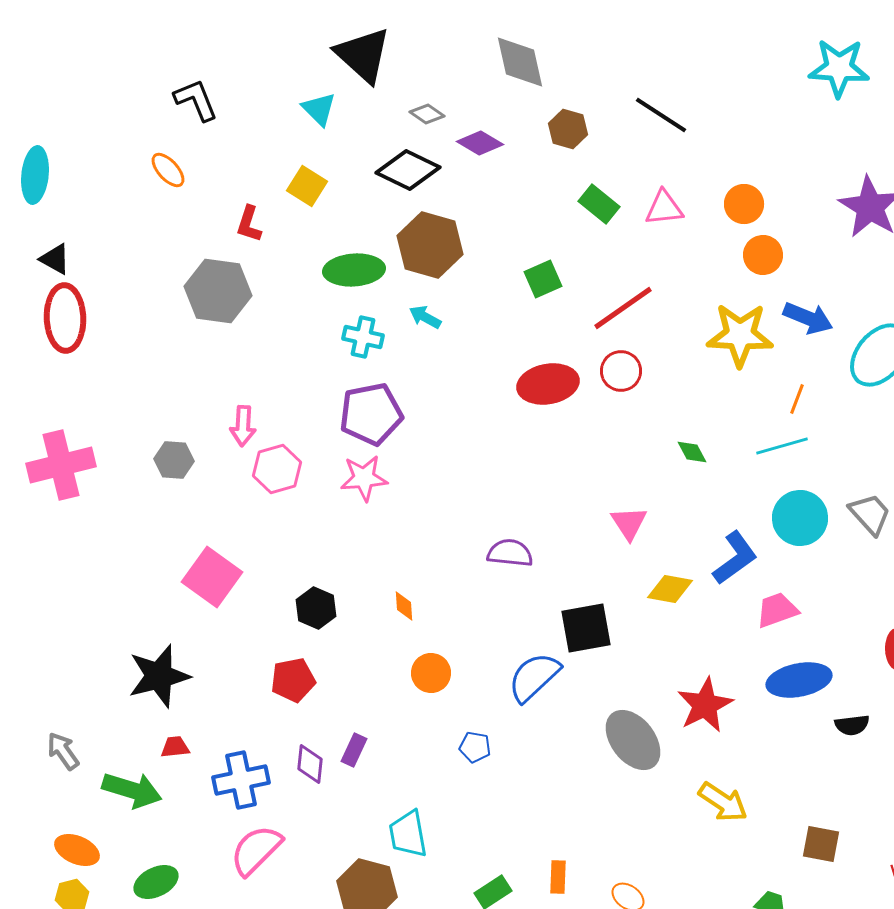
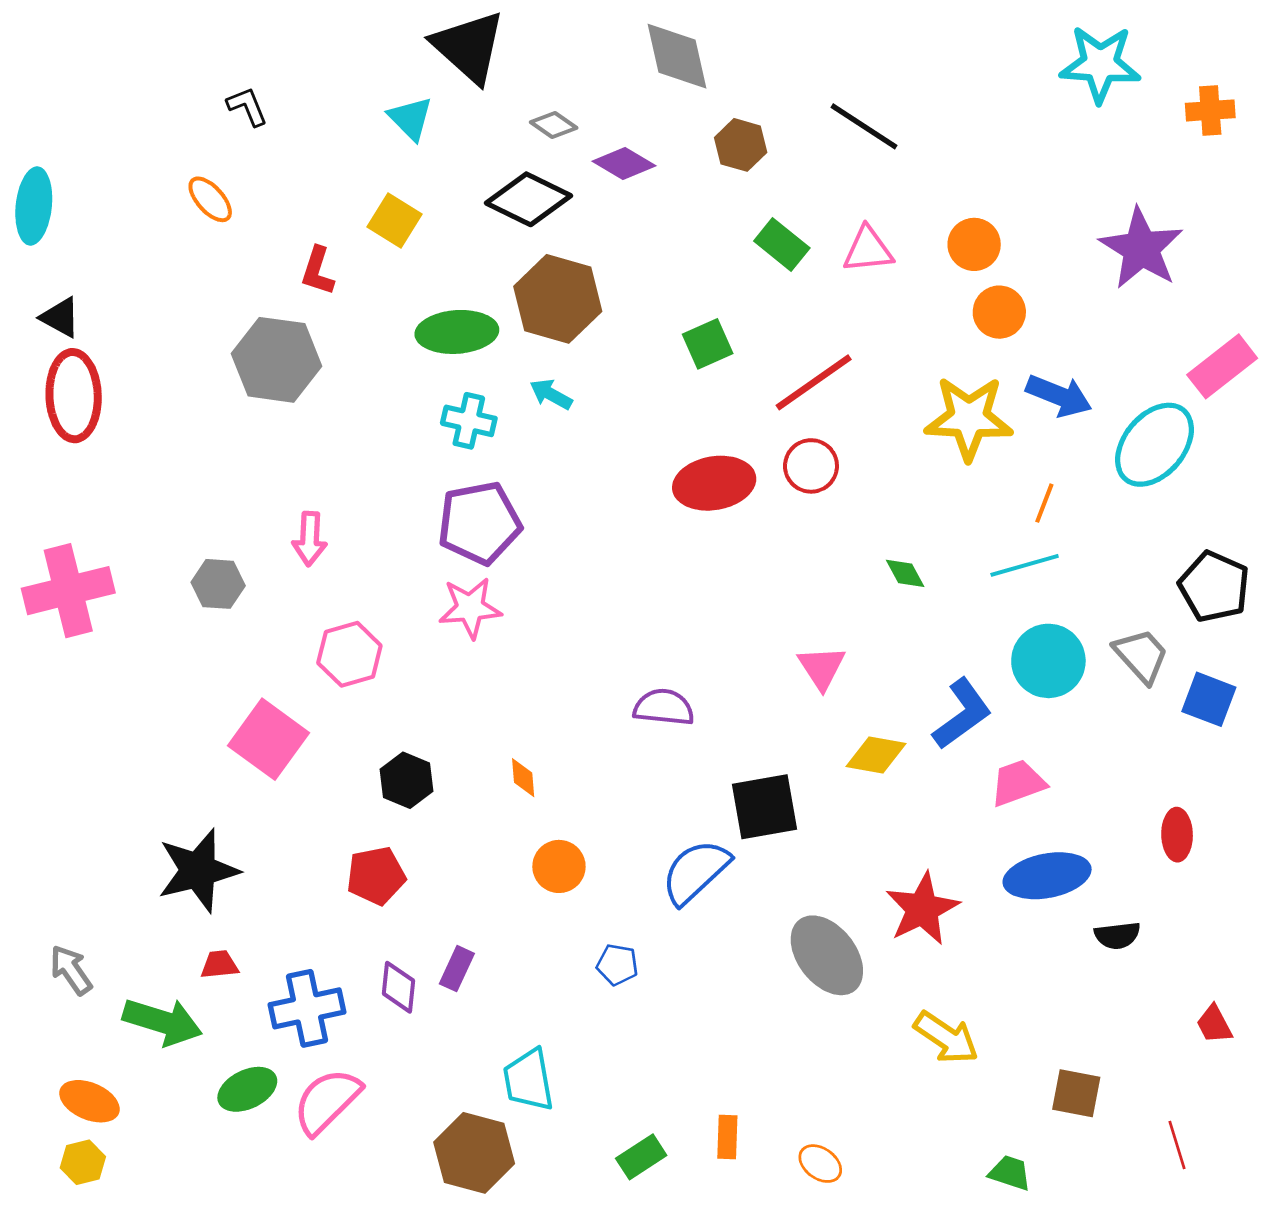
black L-shape: (196, 100) -> (247, 106), size x0.7
pink hexagon: (277, 469) -> (349, 654), moved
green ellipse: (156, 882) -> (247, 1089), moved

